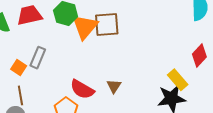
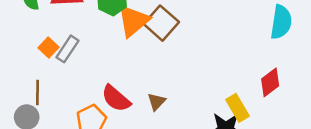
brown square: (107, 25) -> (161, 23), turned 36
orange square: (19, 67) -> (49, 47), moved

